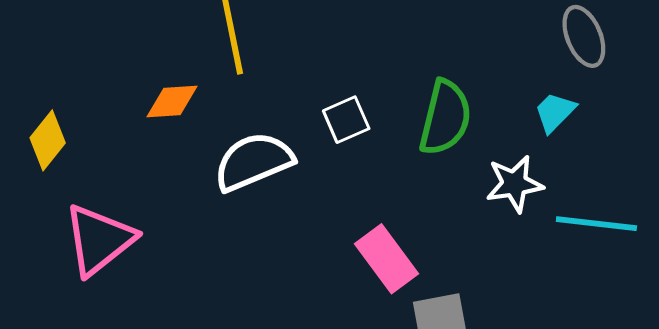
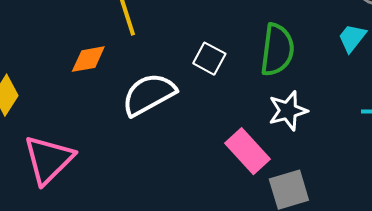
white square: (346, 120) -> (209, 59), turned -32
white star: (514, 184) -> (288, 111), moved

